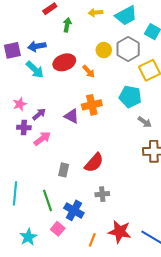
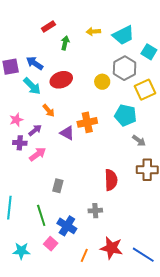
blue arrow: (37, 46) -> (35, 63), turned 42
yellow circle: (104, 50) -> (102, 82), moved
orange arrow: (89, 71) -> (49, 110), moved
red semicircle: (94, 163) -> (111, 180), moved, turned -45
cyan star: (28, 237) -> (21, 251), turned 30

